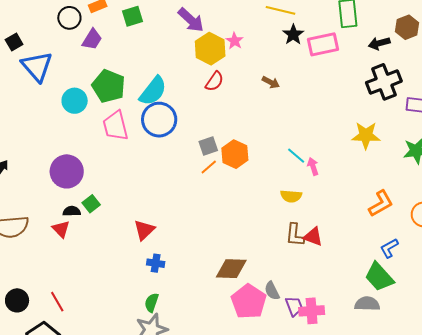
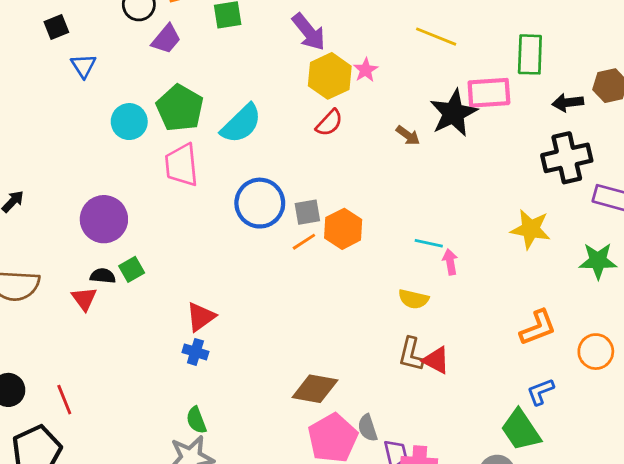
black star: (293, 35) -> (453, 113), moved, size x1.6
blue triangle: (37, 66) -> (83, 66), size x0.6
blue circle: (159, 120) -> (260, 203), moved
cyan line: (296, 156) -> (429, 243), turned -36
blue cross: (156, 263) -> (195, 352), moved
green semicircle: (152, 303) -> (196, 420), turned -48

